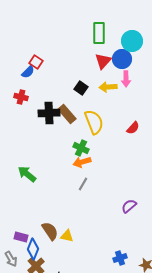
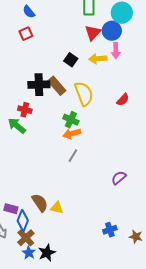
red square: (36, 62) -> (26, 34), turned 32
blue semicircle: (28, 72) -> (29, 12), moved, turned 96
red cross: (21, 97) -> (25, 110), moved
green arrow: (27, 174) -> (17, 126), moved

